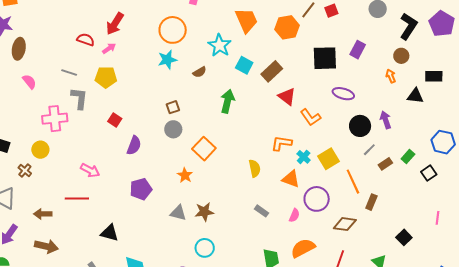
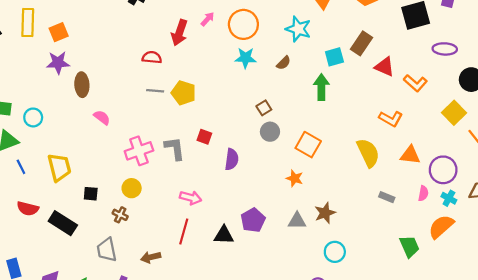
pink arrow: (109, 48) -> (208, 19), moved
cyan star: (167, 60) -> (246, 58), turned 30
cyan square: (244, 65) -> (334, 57), moved, turned -30
gray line: (69, 73) -> (155, 91), moved
yellow pentagon: (106, 77) -> (184, 93), turned 30
gray L-shape: (79, 98) -> (175, 148), moved
orange L-shape: (282, 143) -> (391, 119), turned -145
cyan cross: (304, 157) -> (449, 198), moved
yellow square: (329, 159) -> (454, 113), moved
yellow semicircle: (255, 168) -> (368, 153), size x1.5
purple pentagon: (141, 189) -> (253, 220), moved
red line: (77, 198) -> (184, 231), turned -60
black triangle: (110, 233) -> (224, 235), moved

